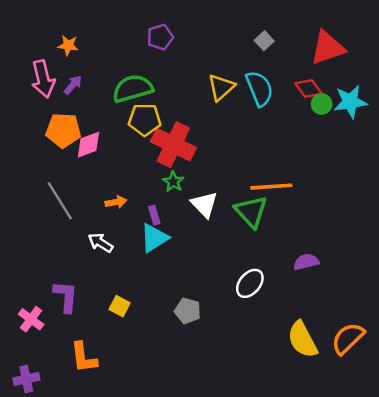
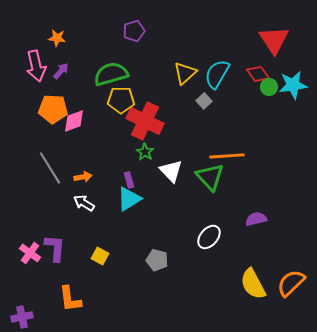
gray square: (264, 41) -> (204, 101), moved
red triangle: (328, 48) -> (274, 40), turned -44
cyan semicircle: (259, 88) -> (217, 74), turned -128
orange arrow: (116, 202) -> (83, 177), moved
pink cross: (31, 319) -> (30, 253), moved

